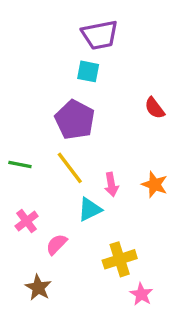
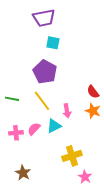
purple trapezoid: (100, 35) -> (44, 18), moved
red semicircle: (155, 108) -> (93, 92), moved
pink cross: (27, 221) -> (16, 133), turned 32
pink semicircle: (57, 244) -> (34, 129), moved

